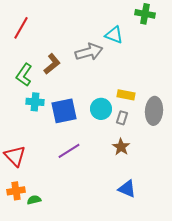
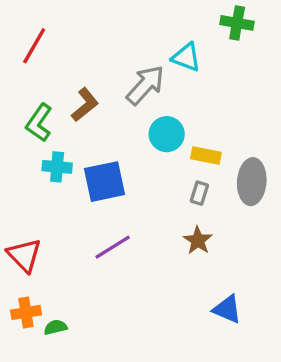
gray arrow: (89, 52) -> (145, 85), turned -32
cyan circle: (101, 109) -> (167, 134), moved
blue triangle: (127, 189) -> (227, 309), moved

